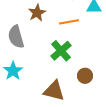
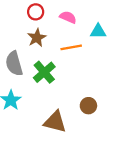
green cross: (61, 51) -> (44, 72), moved

